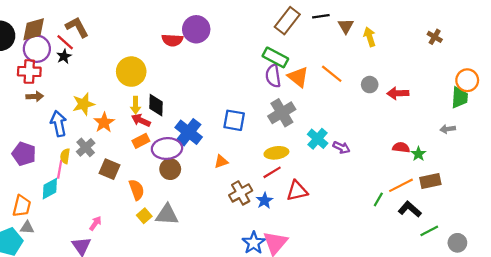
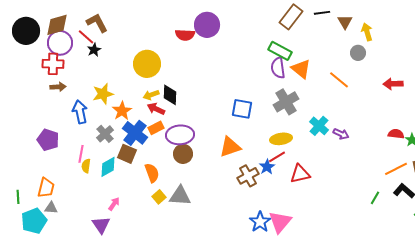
black star: (64, 56) -> (94, 50), moved
orange line: (332, 74) -> (339, 80), moved
gray circle: (370, 85) -> (358, 53), moved
yellow arrow: (136, 105) -> (151, 95), turned 70
blue cross: (189, 132) -> (135, 133), moved
yellow semicircle: (65, 156) -> (86, 166), moved
orange triangle: (221, 162) -> (230, 147), size x1.6
cyan diamond: (50, 189) -> (108, 167), moved
green line: (378, 199) -> (375, 198), moved
blue star: (264, 201) -> (267, 167), moved

